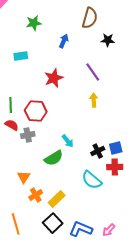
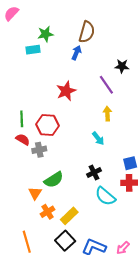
brown semicircle: (90, 18) -> (87, 32), moved
black star: (108, 40) -> (122, 66), moved
cyan rectangle: (21, 56) -> (33, 50), moved
cyan arrow: (68, 141) -> (98, 138), moved
black cross: (98, 151) -> (94, 172), moved
green semicircle: (54, 158) -> (54, 180), moved

